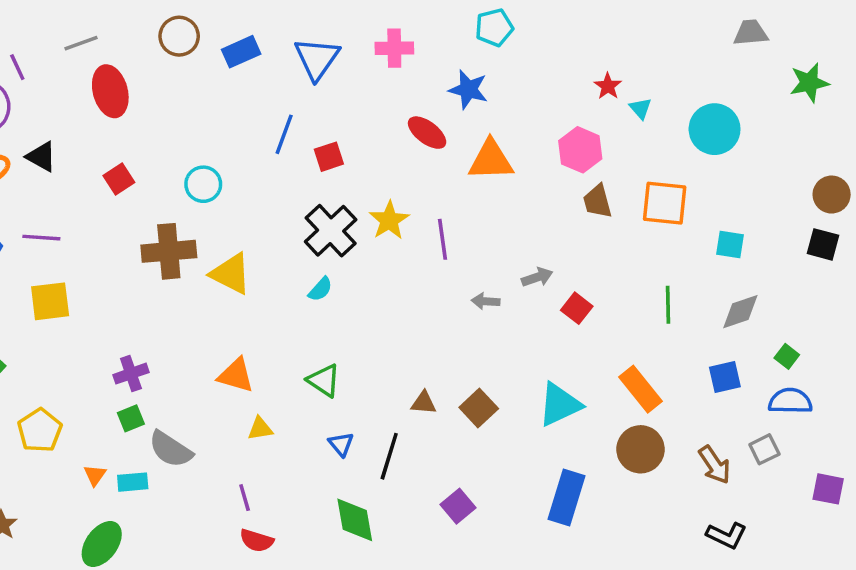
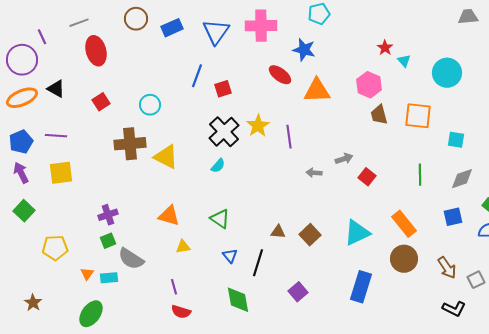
pink cross: (394, 48) -> (261, 26), size x1.4
yellow pentagon: (40, 430) -> (55, 248), turned 30
gray square: (764, 449) -> (476, 280), moved

